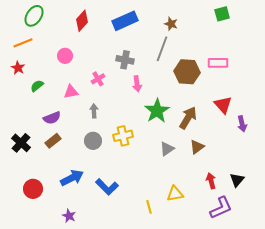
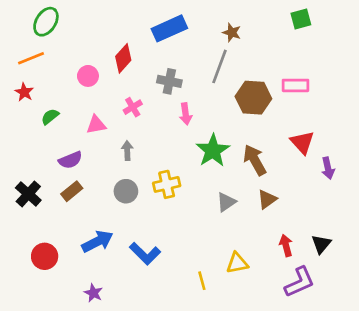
red diamond: (82, 21) -> (123, 58), moved
brown arrow: (188, 118) -> (255, 160), turned -60

